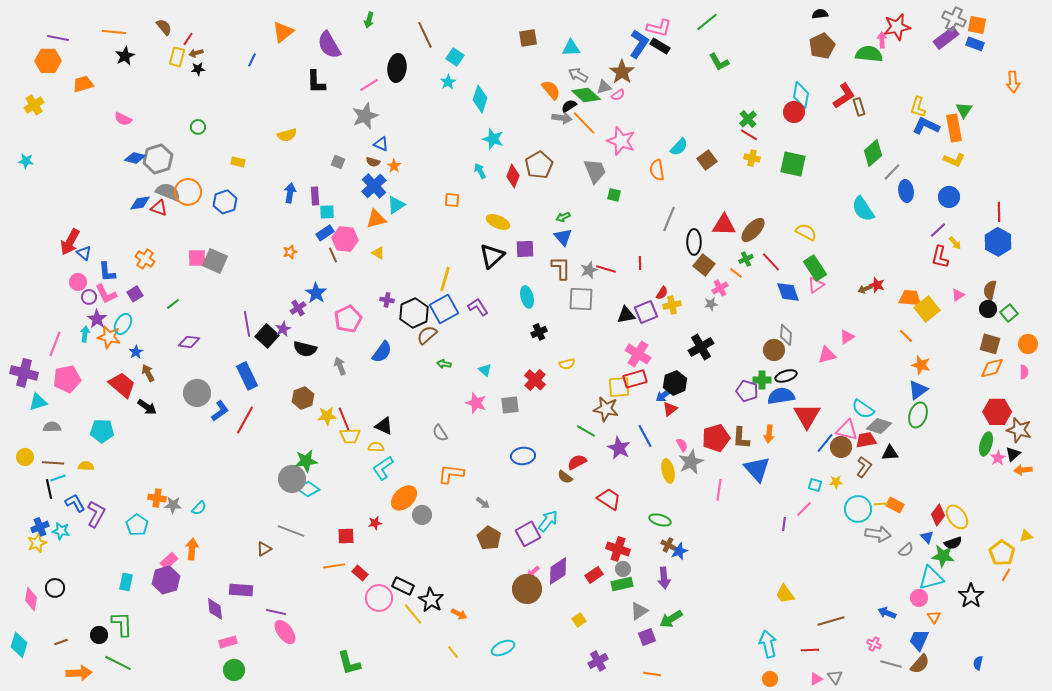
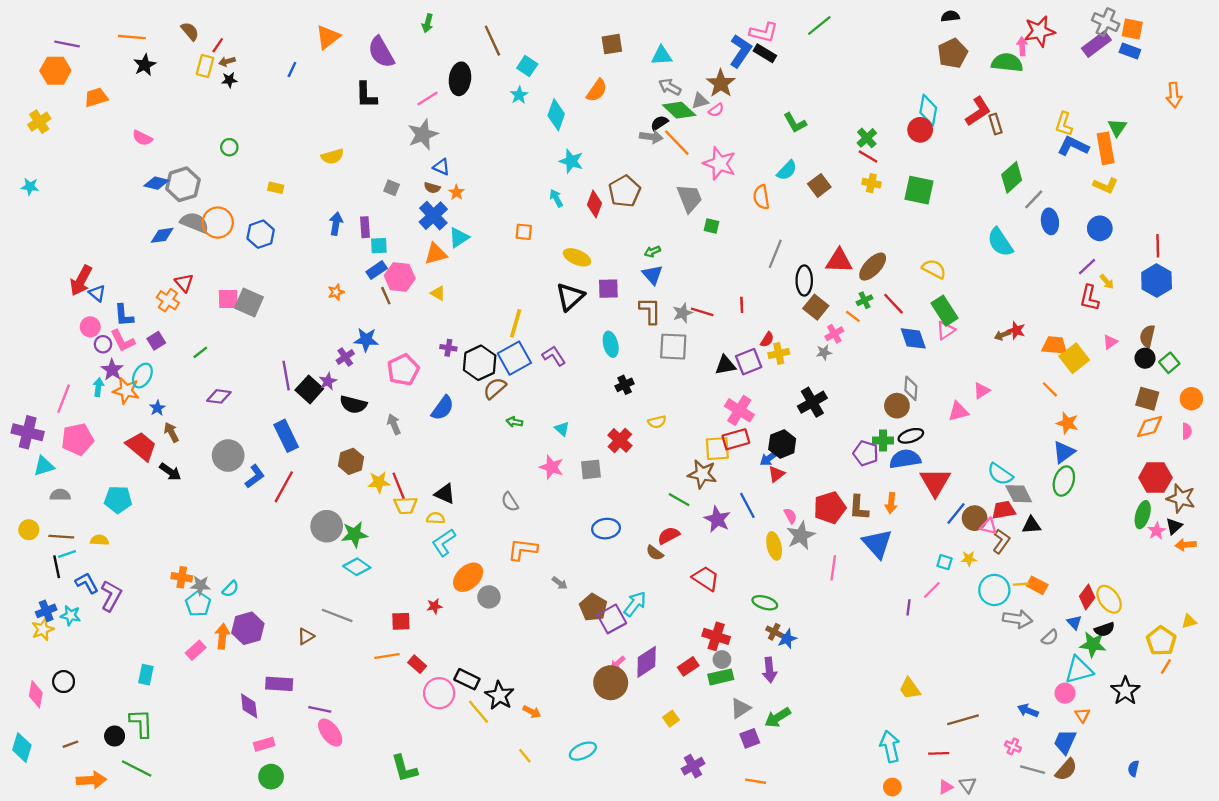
green L-shape: (719, 62) -> (795, 123), moved
orange semicircle: (551, 90) -> (597, 90), moved, turned 75
red triangle: (159, 208) -> (184, 283), moved, turned 30
blue star: (316, 293) -> (366, 340), turned -30
gray diamond: (879, 426) -> (1019, 494), turned 45
pink triangle: (847, 430) -> (989, 526), moved, size x0.7
gray circle: (292, 479) -> (327, 526), moved
cyan pentagon: (137, 525) -> (198, 604), moved
brown pentagon: (489, 538) -> (593, 607), moved
purple hexagon: (166, 580) -> (248, 628), moved

